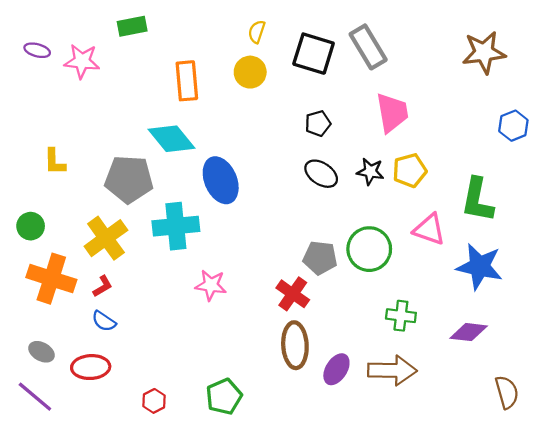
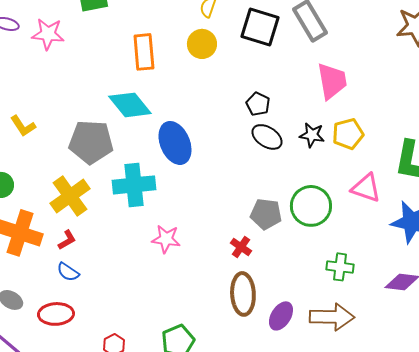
black pentagon: (318, 123) -> (258, 104), moved, turned -30
yellow L-shape: (55, 162) -> (23, 126), turned -32
red cross: (293, 294) -> (241, 247), size x0.7

